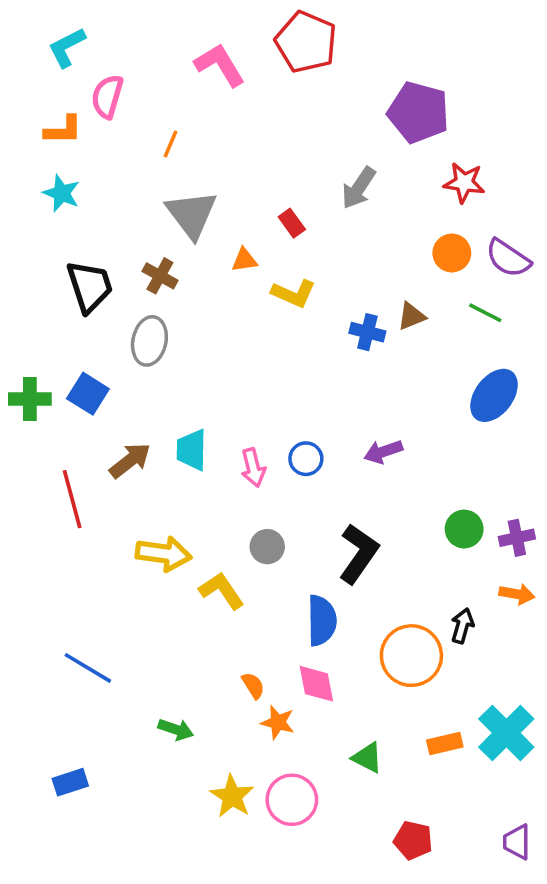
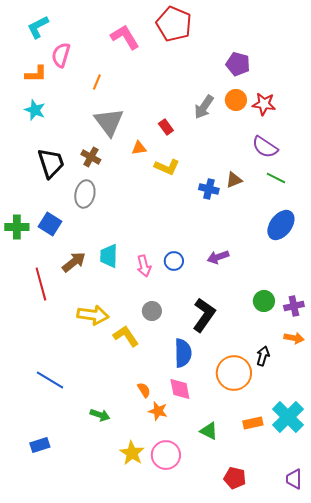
purple pentagon: (418, 112) -> (238, 64), size x0.7
orange circle: (452, 253) -> (236, 100), moved
purple semicircle: (508, 258) -> (265, 147), moved

